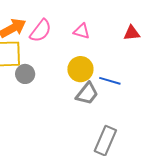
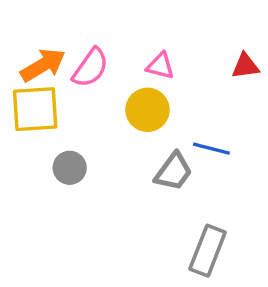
yellow circle: (80, 69) -> (147, 110), moved
gray circle: (25, 74) -> (70, 168), moved

